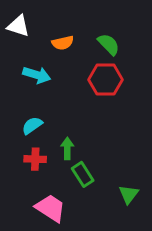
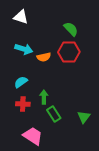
white triangle: (18, 26) -> (21, 17), moved
orange semicircle: (63, 43) -> (44, 57), moved
green triangle: (129, 194) -> (84, 117), moved

